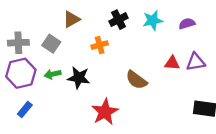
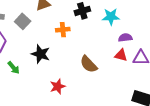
purple semicircle: (187, 24) -> (125, 38), moved
green arrow: (53, 74) -> (14, 68), moved, turned -128
red star: (105, 112) -> (58, 86), size x0.7

